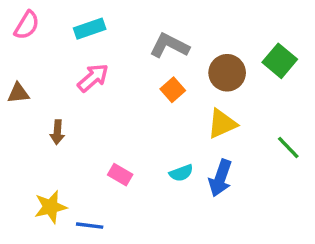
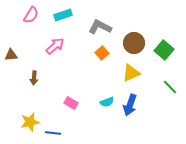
pink semicircle: (27, 25) -> (31, 15), moved
cyan rectangle: (90, 29) -> (63, 15), moved
green square: (280, 61) -> (164, 50), moved

